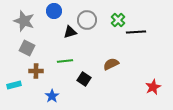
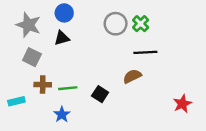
gray circle: (87, 20) -> (116, 24), moved
black triangle: (70, 32) -> (62, 38), moved
black line: (136, 32) -> (145, 52), moved
green line: (65, 61) -> (68, 88), moved

